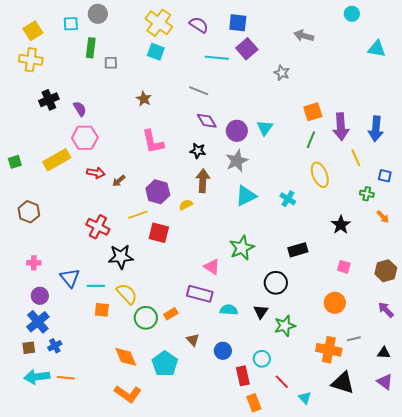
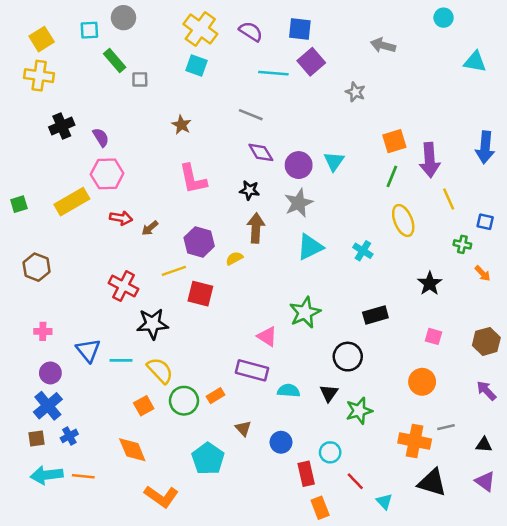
green rectangle: (91, 48) -> (115, 60), turned -48
blue arrow: (376, 129) -> (485, 147), moved
orange square: (102, 310) -> (144, 406), moved, turned -35
orange diamond: (126, 357) -> (132, 450), moved

